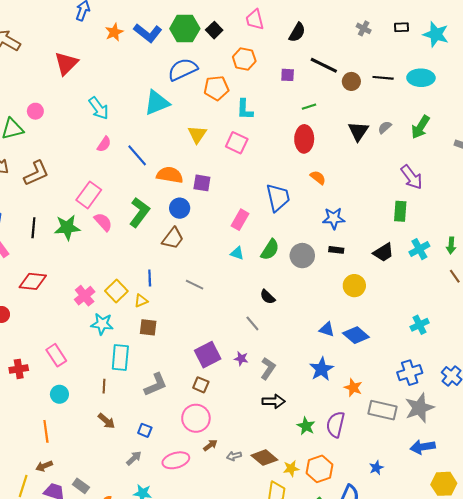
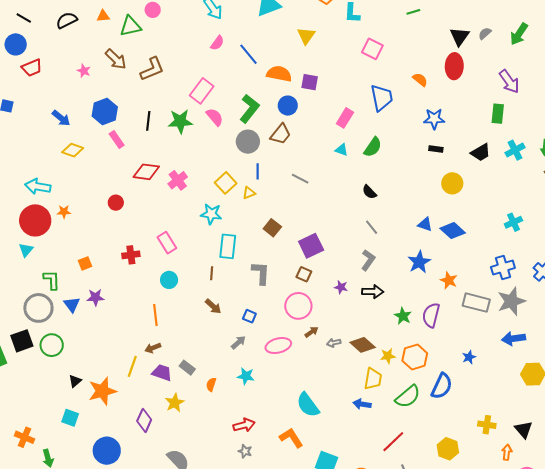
red ellipse: (304, 139) -> (454, 66), moved
pink square: (237, 143) -> (372, 49), moved
gray circle: (302, 256) -> (248, 142), moved
pink cross: (85, 296) -> (178, 180), moved
gray line: (252, 323) -> (372, 227), moved
brown square: (148, 327) -> (272, 228), moved, turned 30
purple star: (241, 359) -> (341, 287), moved
gray L-shape: (156, 385) -> (261, 273), turned -65

